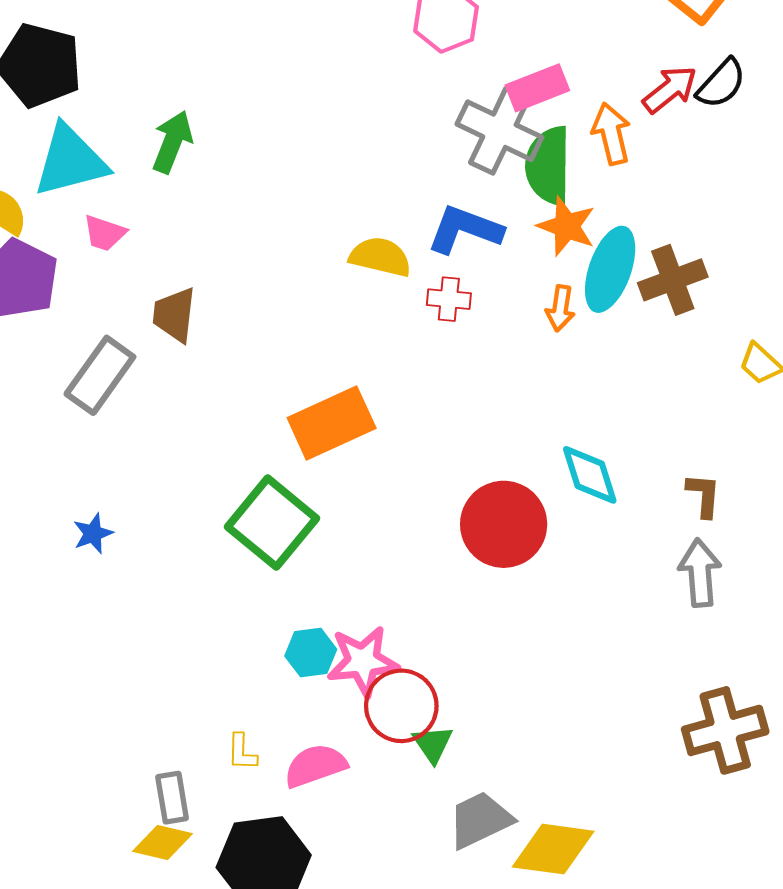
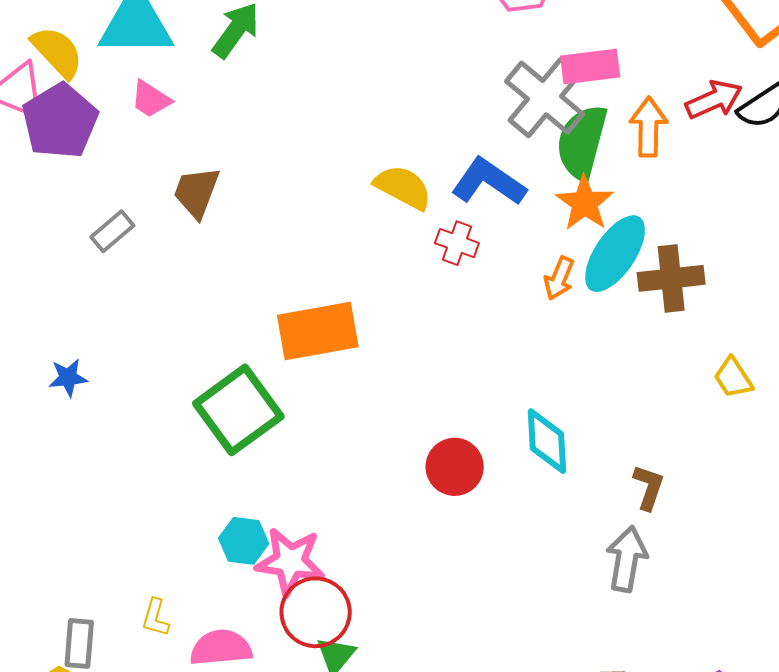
gray rectangle: (100, 375) -> (112, 231), size x0.6
red circle: (504, 524) -> (455, 467), size x0.7

